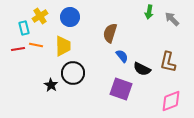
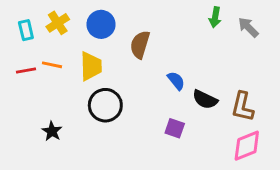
cyan rectangle: (24, 28) -> (26, 30), moved
brown semicircle: (110, 33) -> (140, 45), moved
brown L-shape: (168, 62) -> (242, 107), moved
black star: (51, 85) -> (52, 131), moved
purple square: (121, 89) -> (175, 128), size x0.6

